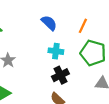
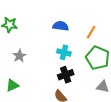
blue semicircle: (49, 23) -> (61, 26), turned -42

